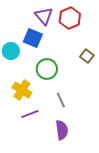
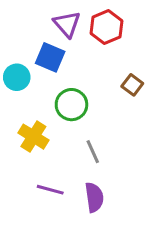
purple line: (30, 114) -> (50, 190), moved, turned 36

